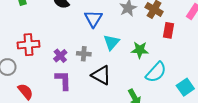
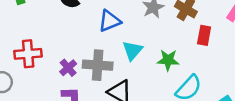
blue triangle: (93, 19) -> (110, 21), turned 36
gray cross: (84, 54) -> (98, 65), size x1.6

